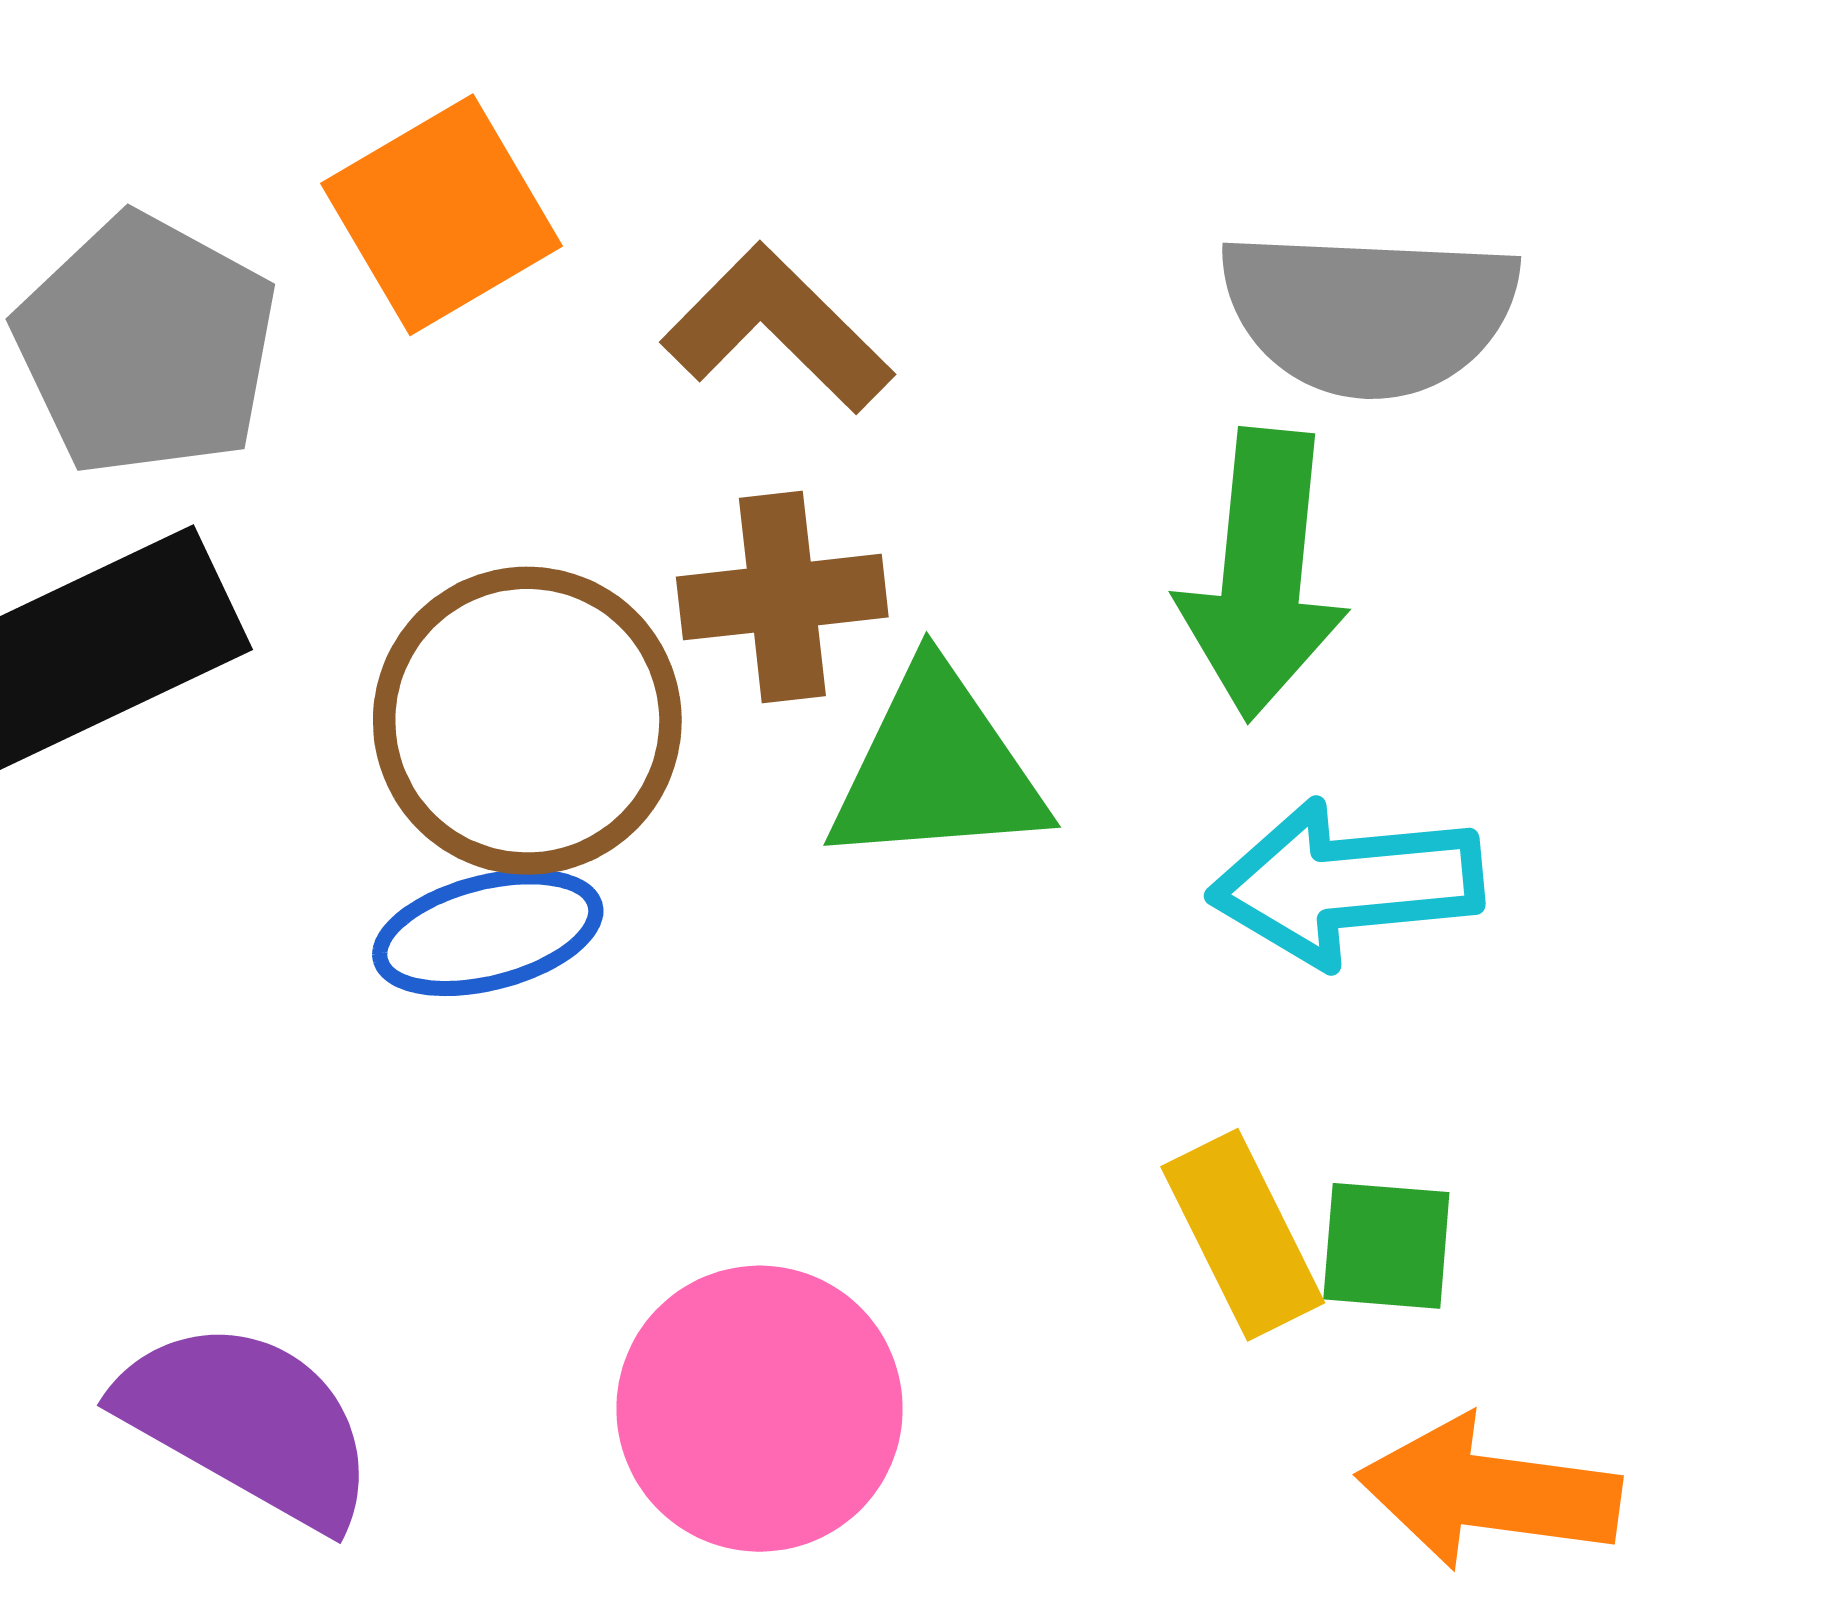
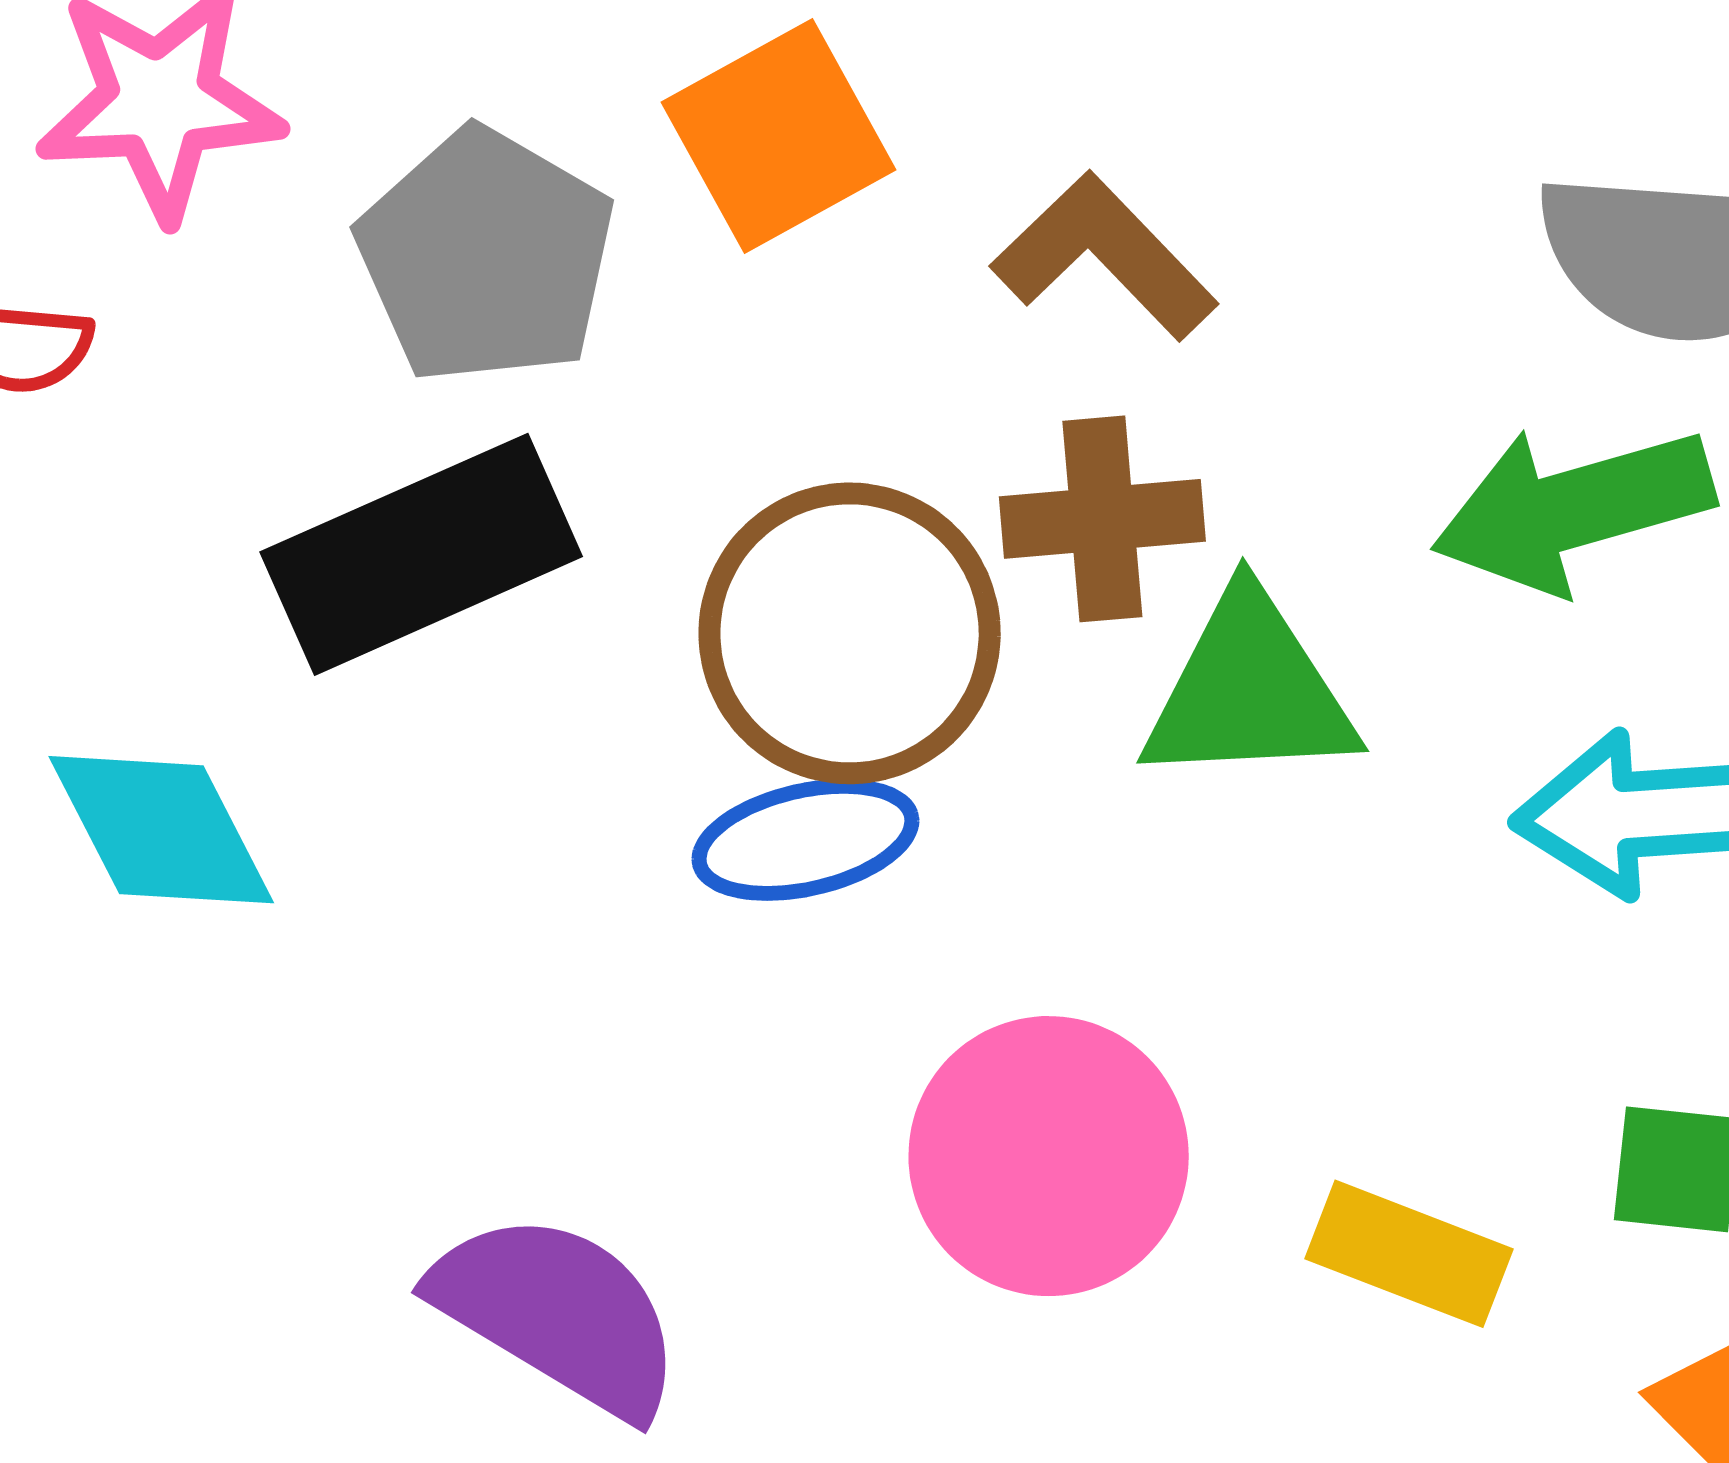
green arrow: (1262, 574) -> (1573, 509), turned 67
yellow rectangle: (1243, 1235) -> (1409, 1254), moved, turned -44
pink circle: (760, 1409) -> (1049, 1156), moved

